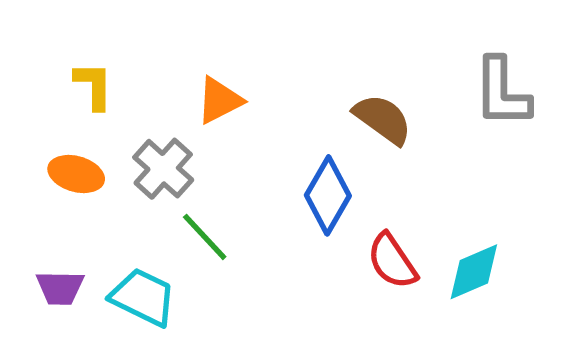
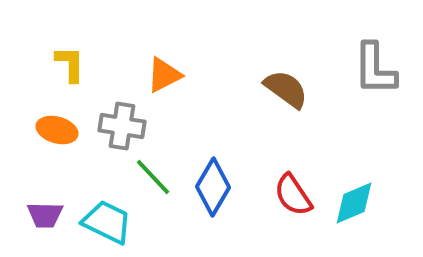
gray cross: (163, 169) -> (122, 126), turned -33
blue diamond: (328, 195) -> (213, 187), moved

